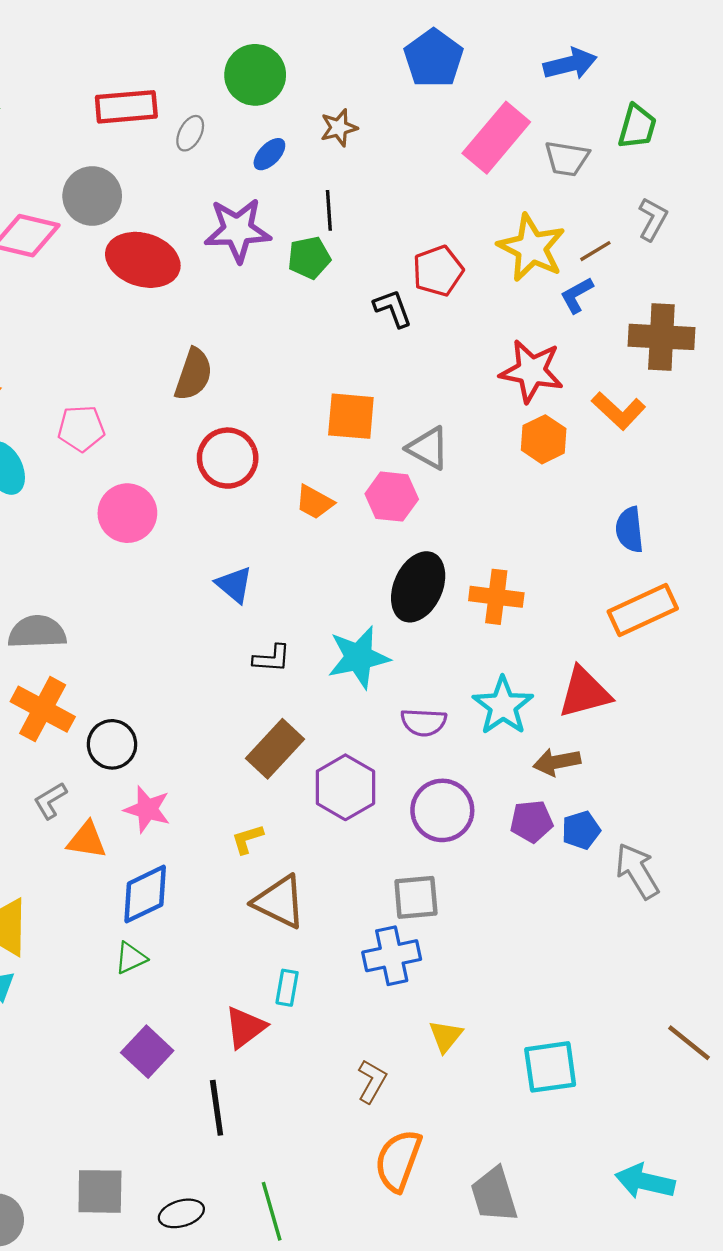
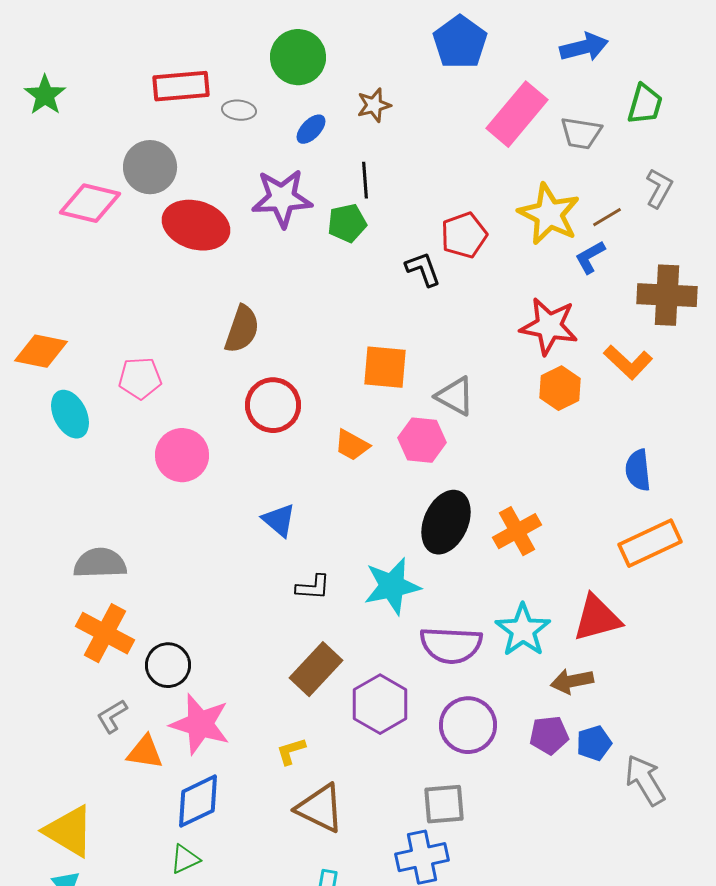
gray ellipse: (190, 133) -> (239, 110), turned 68
orange cross: (496, 597) -> (517, 531), turned -36
purple semicircle: (424, 722) -> (451, 645), size x1.5
pink star: (147, 809) -> (200, 724), size x1.4

